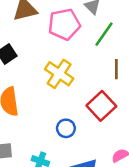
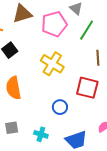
red square: (101, 106) -> (87, 88), turned -30

